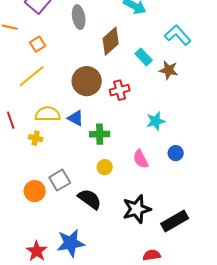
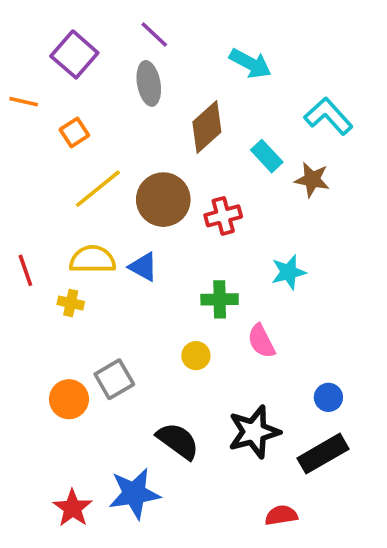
yellow line: (32, 76) -> (98, 189), moved
green cross: (100, 134) -> (220, 299), moved
blue circle: (176, 153) -> (328, 397), moved
black semicircle: (90, 199) -> (178, 441), moved

